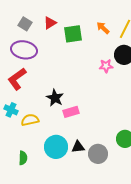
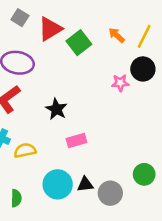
red triangle: (50, 23) -> (50, 29), size x1.5
gray square: (25, 24) -> (20, 18), moved
green square: (73, 34) -> (79, 43), turned -30
black star: (55, 98) -> (56, 109), moved

